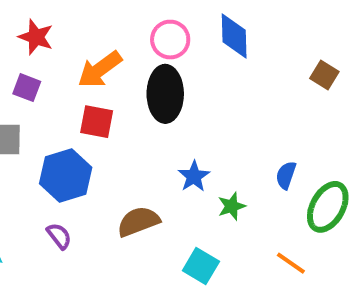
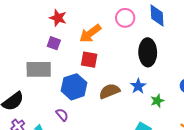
black ellipse: (165, 94) -> (148, 52), moved
brown semicircle: (138, 222) -> (109, 91), moved
purple semicircle: (59, 236) -> (62, 115), moved

